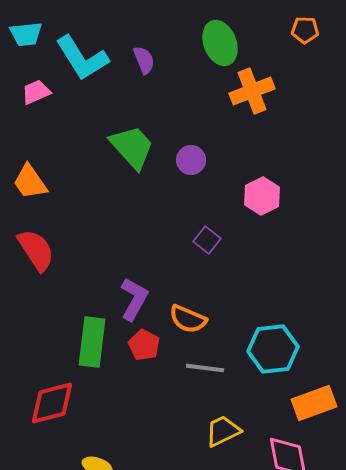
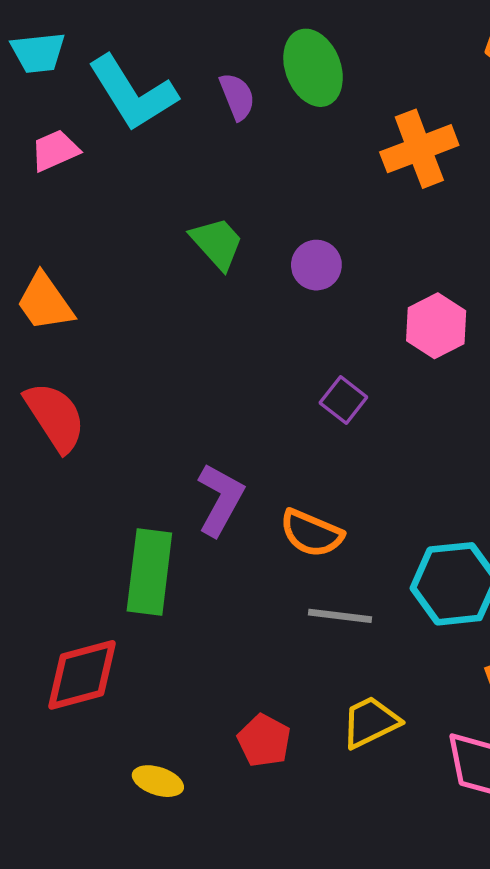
green ellipse: (220, 43) -> (313, 68), moved
green trapezoid: (132, 147) -> (217, 243), size x0.7
red pentagon: (144, 345) -> (264, 741), moved

